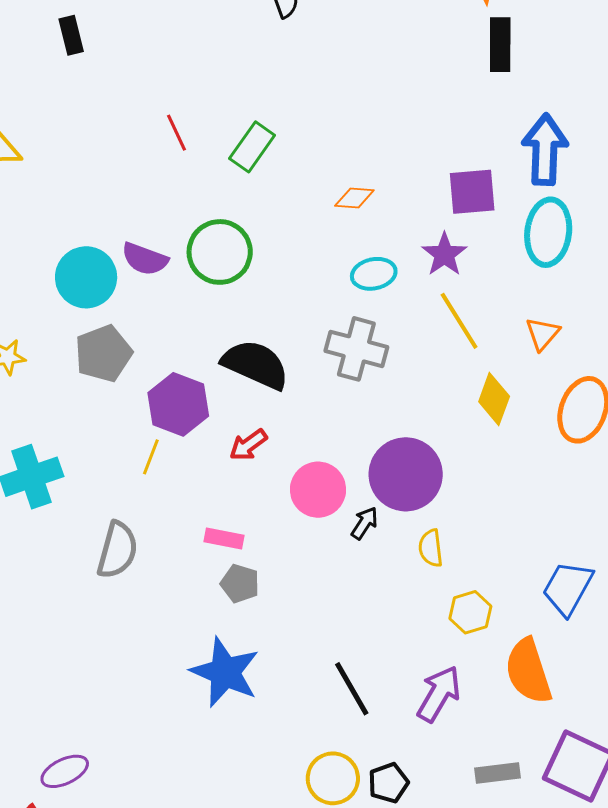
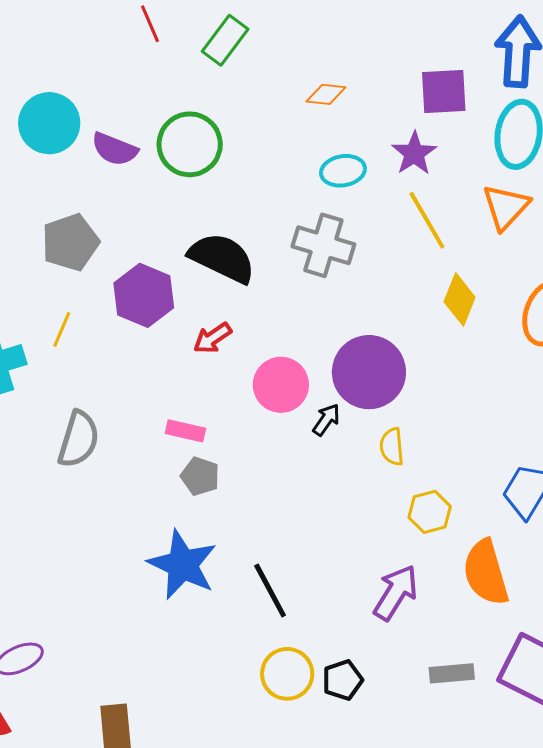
cyan circle: (86, 277) -> (49, 123), moved
orange triangle: (543, 334) -> (506, 207), moved, size x1.4
yellow line: (151, 457) -> (62, 329), moved
black line: (352, 689) -> (270, 590), moved

